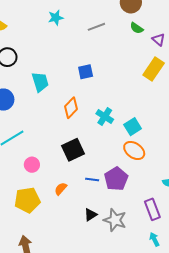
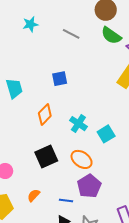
gray line: (96, 27) -> (71, 34), turned 48
green semicircle: (137, 28) -> (111, 35), size x1.5
orange ellipse: (134, 151) -> (82, 159), moved
blue line: (92, 180) -> (66, 200), moved

